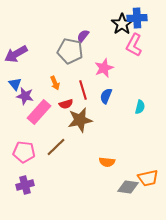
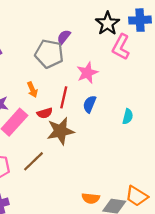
blue cross: (137, 18) -> (140, 20), moved
red line: (83, 90) -> (64, 97), turned 30
orange semicircle: (107, 162) -> (91, 198), moved
orange trapezoid: (148, 178) -> (137, 196), turned 45

